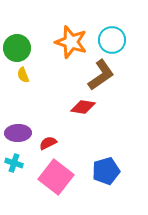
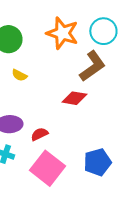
yellow semicircle: (23, 75) -> (19, 75), moved, turned -42

